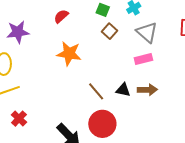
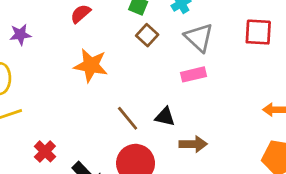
purple star: (18, 32) -> (20, 35), size x0.7
brown arrow: (147, 90) -> (193, 144), moved
red cross: (19, 119) -> (45, 151), moved

